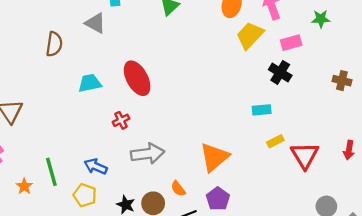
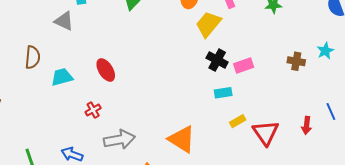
pink rectangle: (291, 43) -> (244, 65), moved
brown semicircle: (54, 44) -> (33, 57), moved
black cross: (280, 72) -> (217, 60), moved
red ellipse: (137, 78) -> (106, 70), size x0.7
orange triangle: (214, 157) -> (182, 139), turned -44

